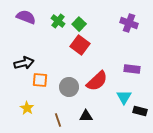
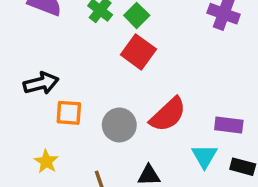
purple rectangle: (132, 69) -> (229, 125), moved
cyan triangle: (124, 97) -> (204, 156), moved

